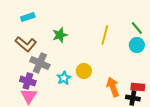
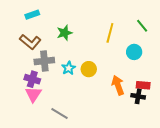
cyan circle: (137, 45) -> (134, 52), moved
gray cross: (40, 63) -> (44, 61), turned -30
cyan star: (64, 78) -> (69, 68), moved

